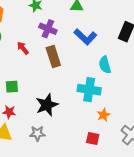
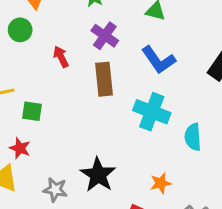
cyan semicircle: (105, 65) -> (193, 137), moved
cyan cross: (89, 90) -> (152, 112), moved
black star: (47, 105) -> (98, 175), moved, turned -30

